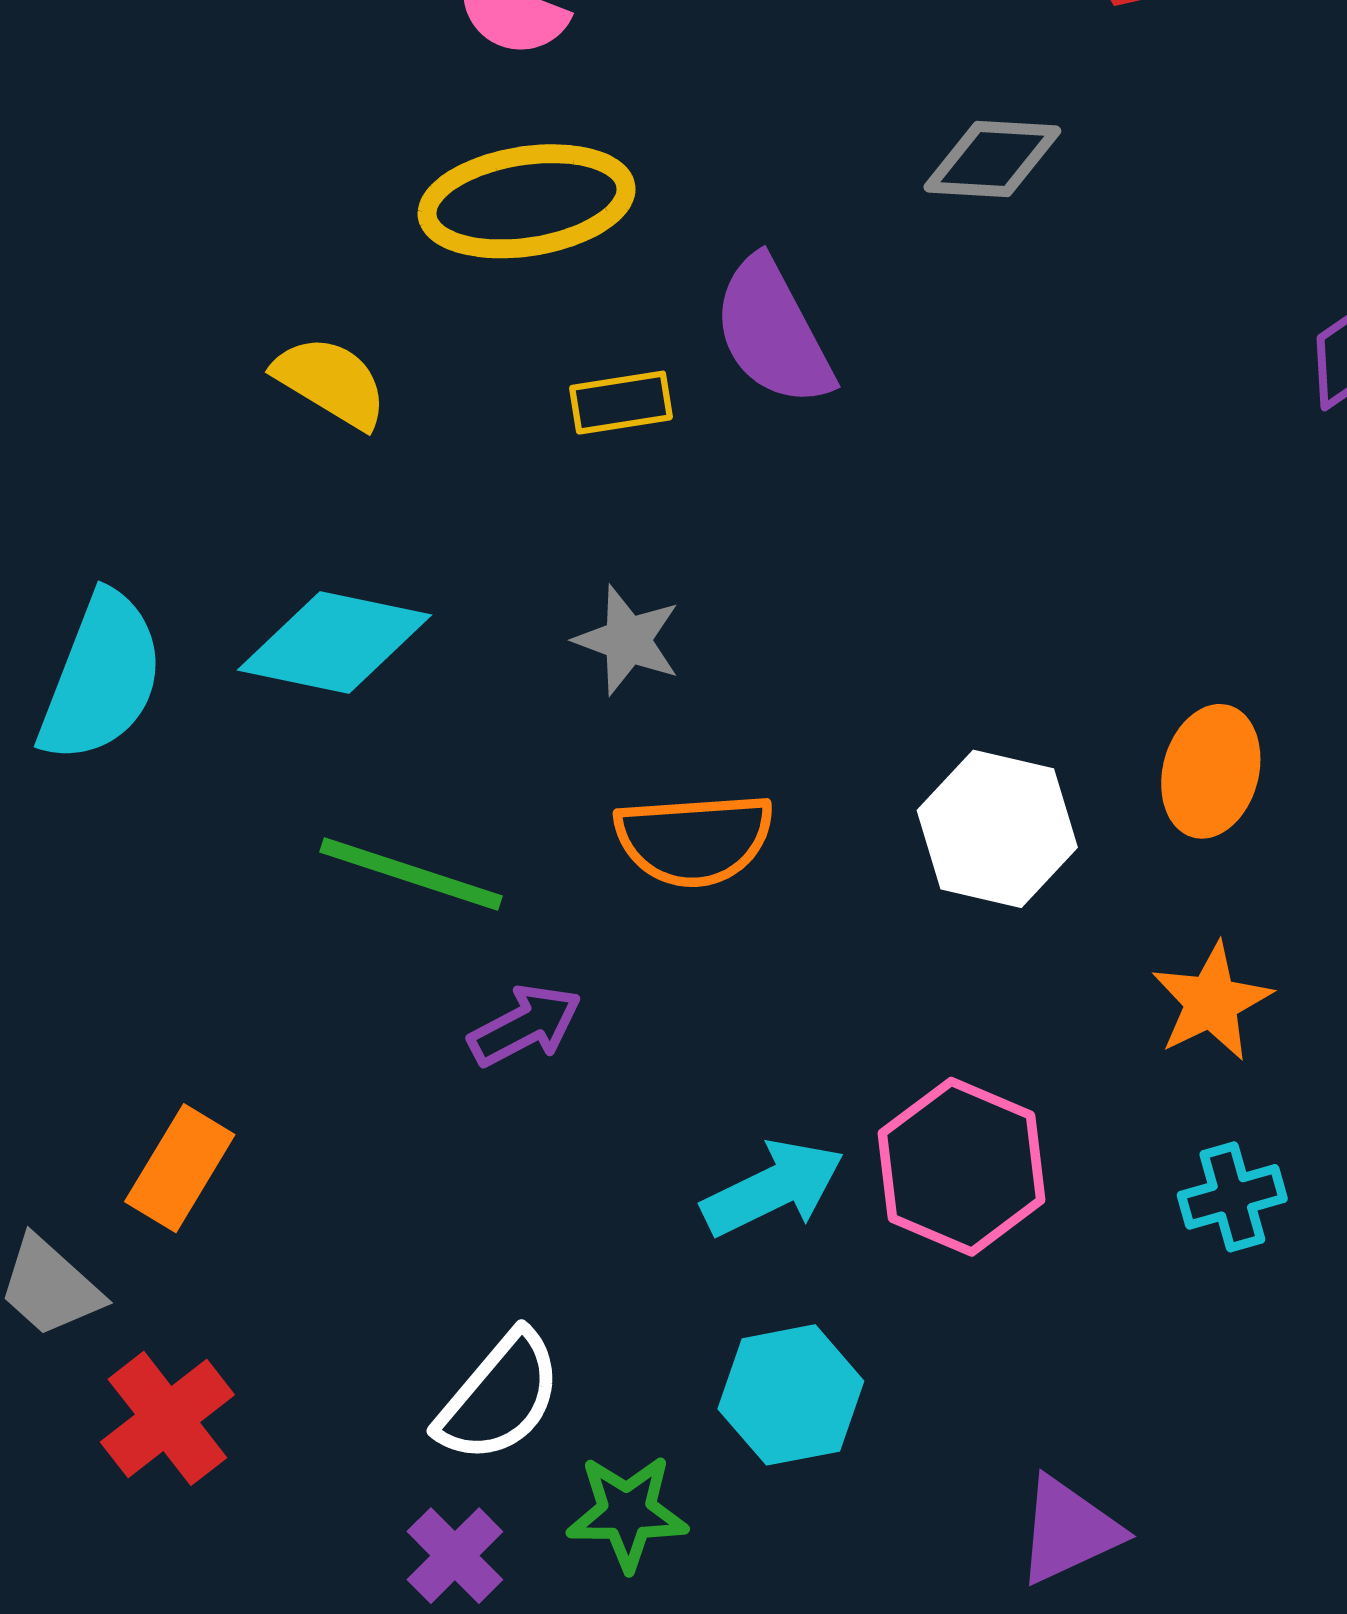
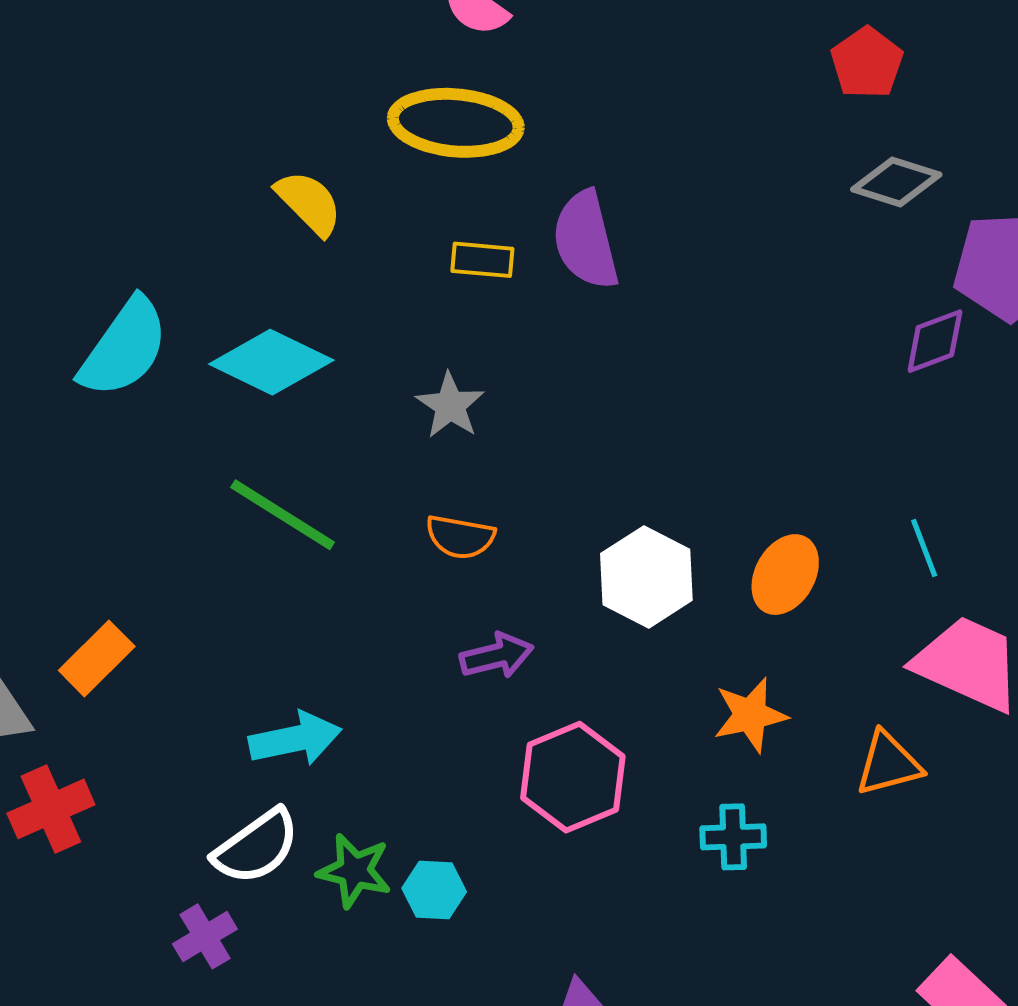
gray diamond: (992, 159) -> (896, 182), moved
orange semicircle: (694, 839) -> (460, 537), size x0.7
purple arrow: (525, 1025) -> (497, 656), moved
cyan arrow: (773, 1188) -> (295, 739), moved
cyan hexagon: (791, 1395) -> (434, 890), size x0.7
green star: (627, 1512) -> (355, 871), moved

